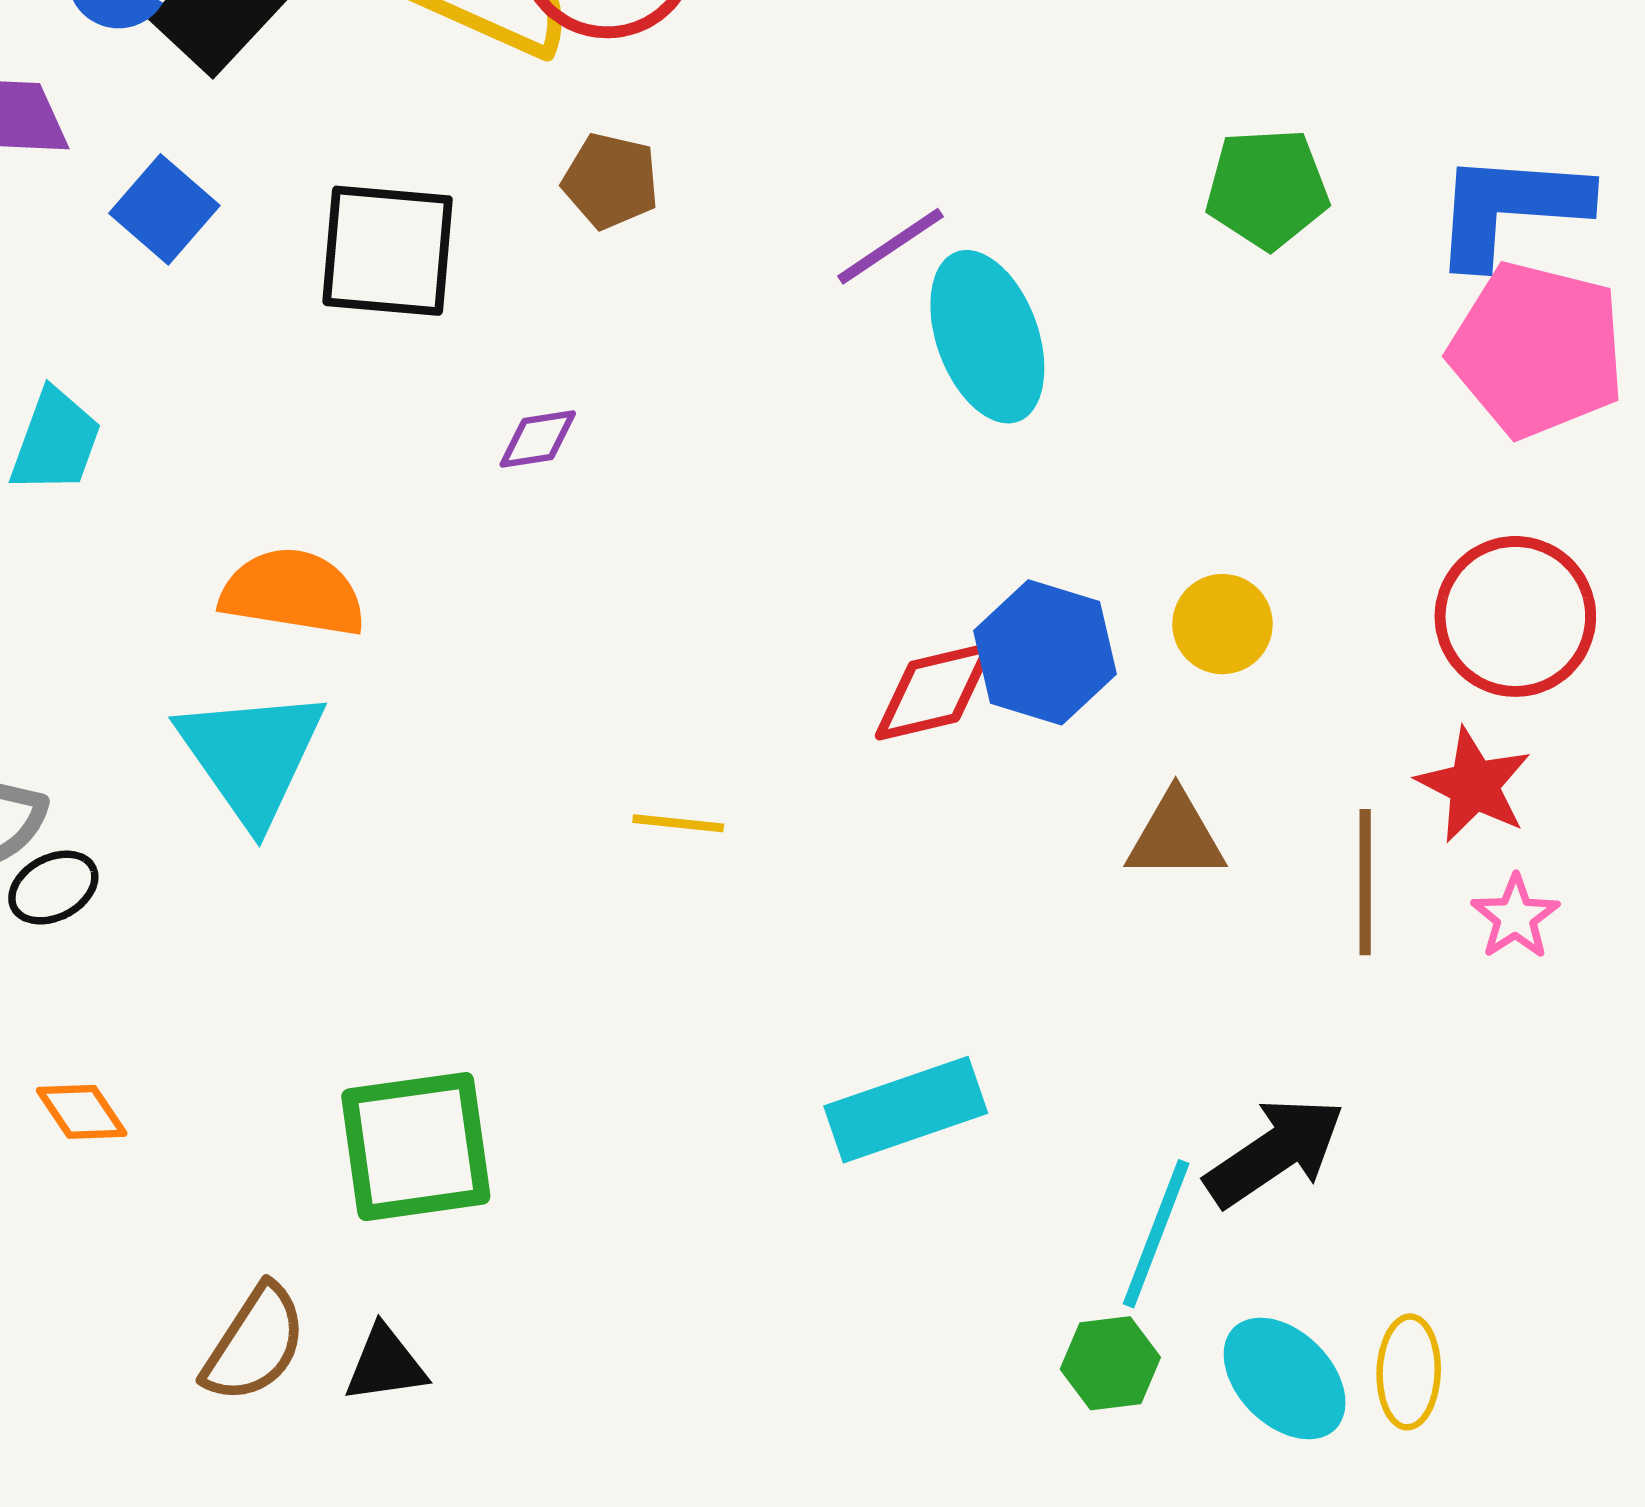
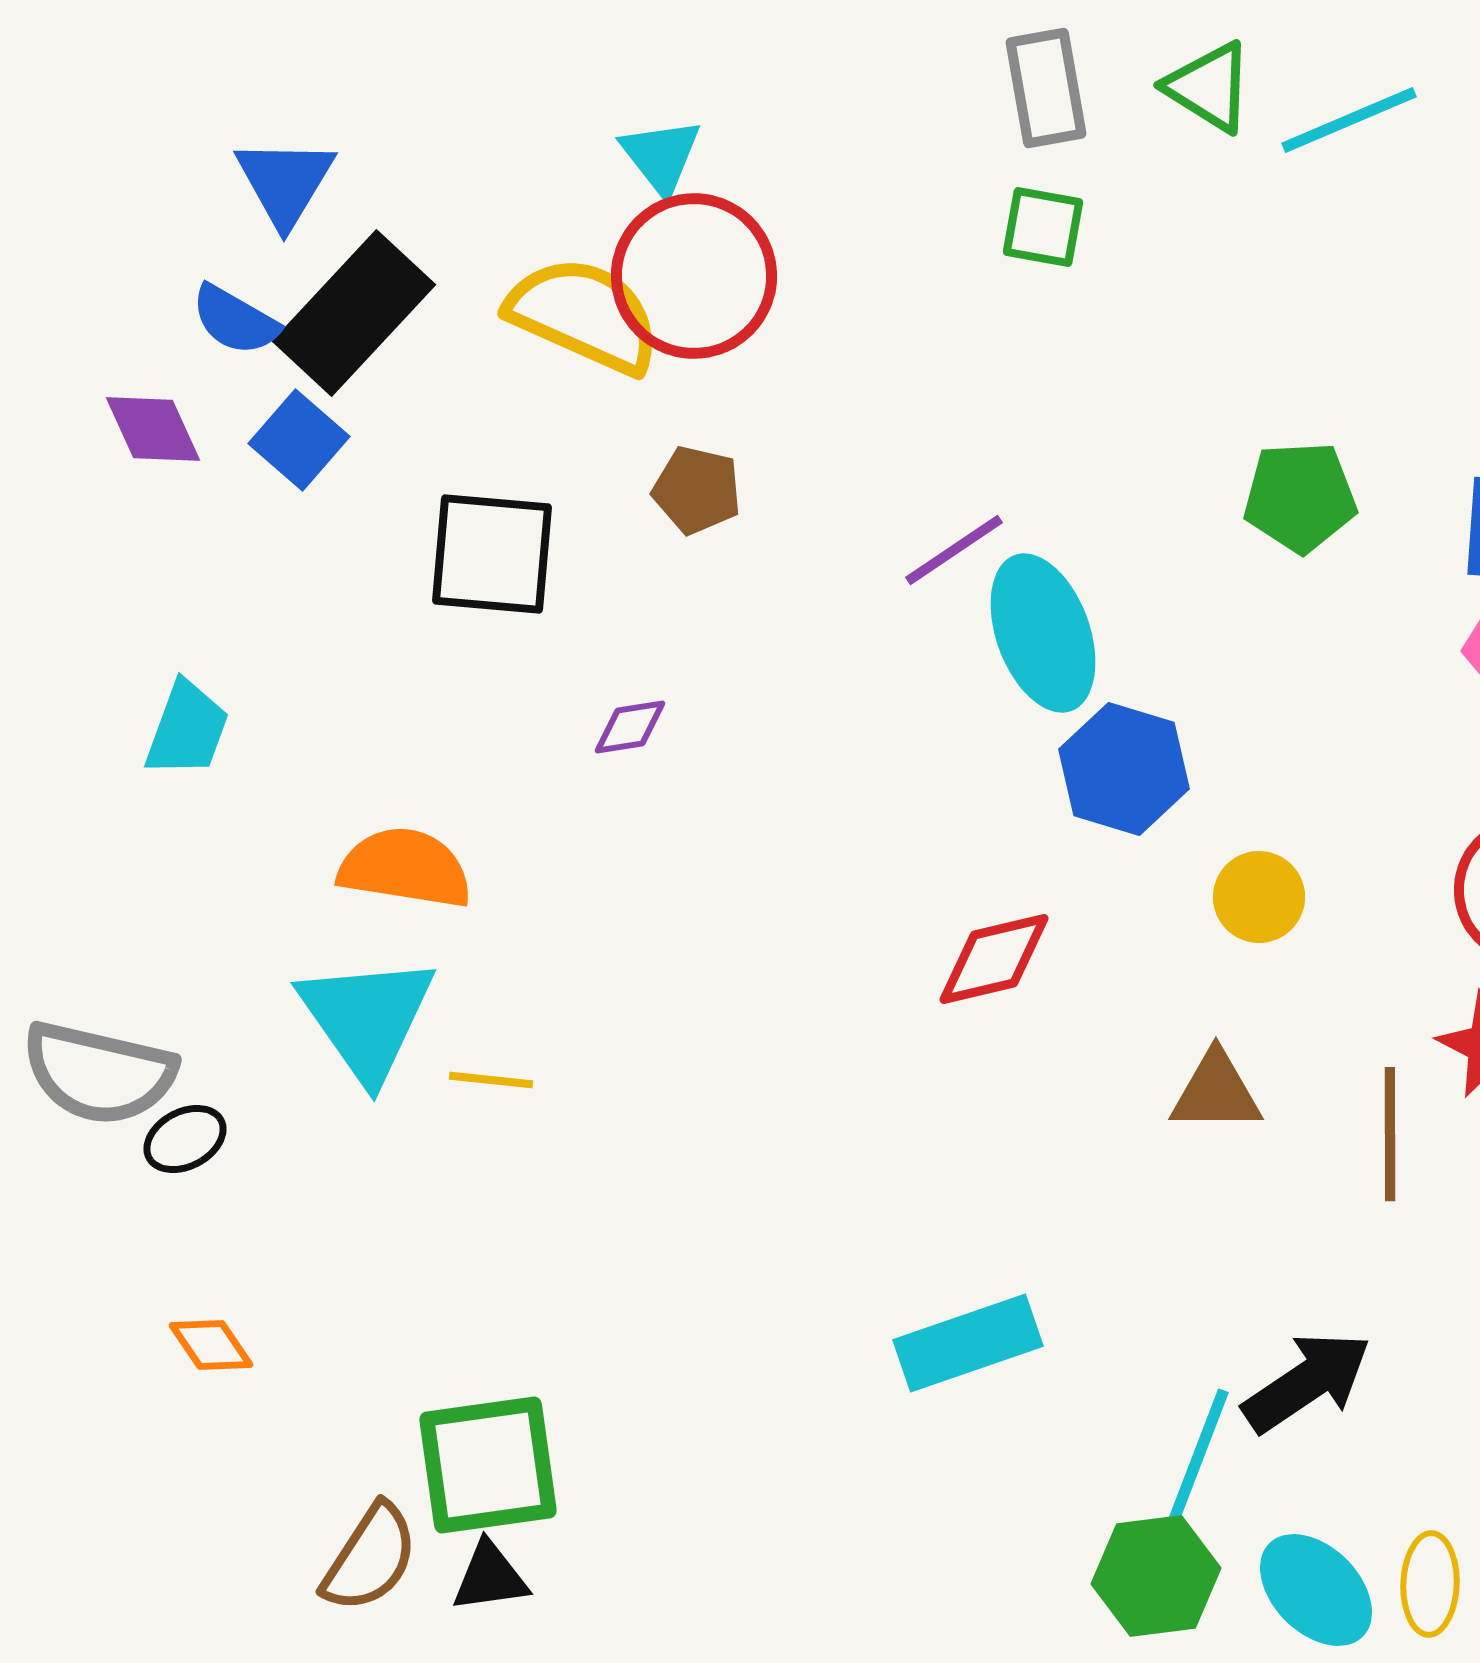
blue square: (164, 209) -> (299, 440), moved
blue hexagon: (1045, 652) -> (1124, 769), moved
yellow line: (678, 823) -> (491, 1080), moved
green square: (416, 1147) -> (488, 1465), moved
green hexagon: (1110, 1363) -> (1156, 1576), size x1.4

